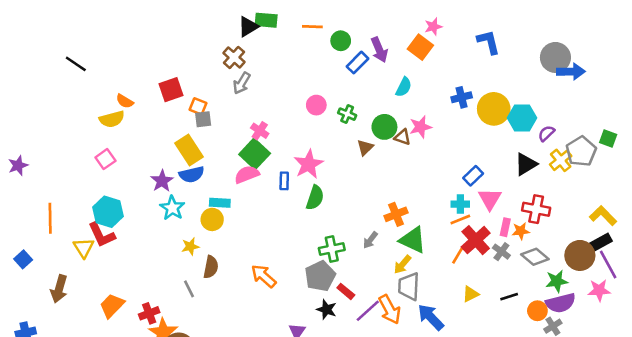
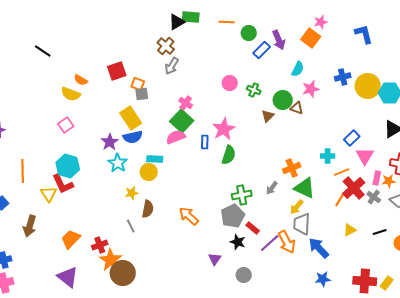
yellow semicircle: (112, 119) -> (71, 94), turned 36
pink star: (420, 127) -> (311, 89), moved
cyan cross: (460, 204) -> (328, 156), moved

